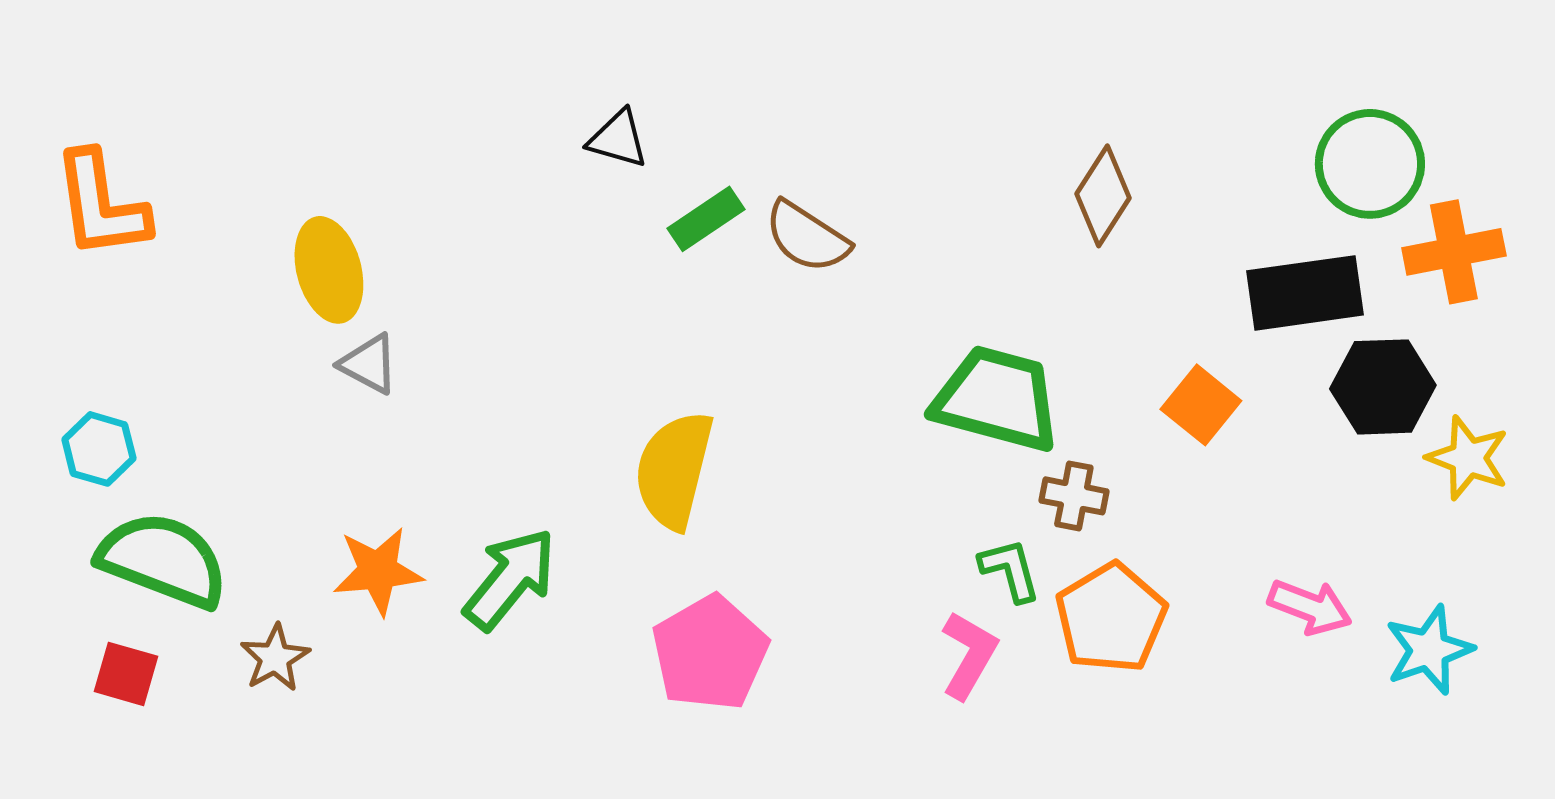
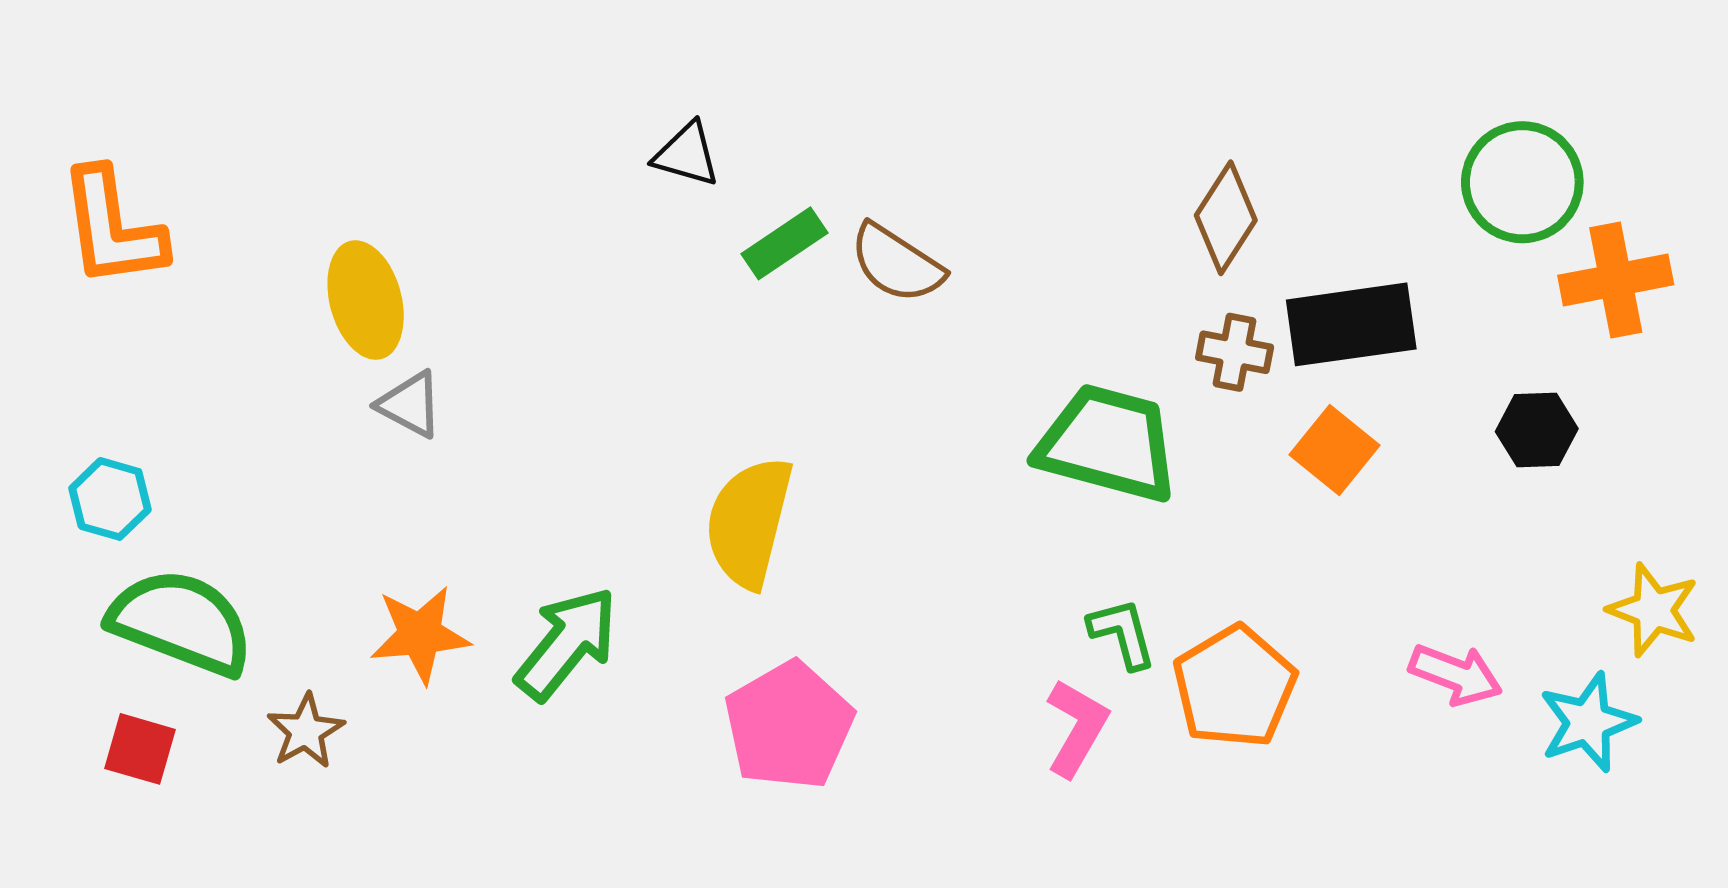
black rectangle: (1305, 293) -> (1351, 324), moved
black hexagon: (1383, 387) -> (1537, 430), size x0.7
yellow star: (1468, 458) -> (1653, 610), moved
brown cross: (1074, 496) -> (1235, 352), moved

